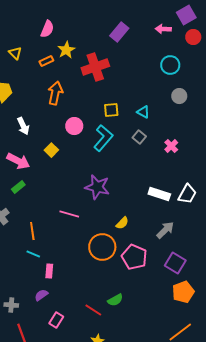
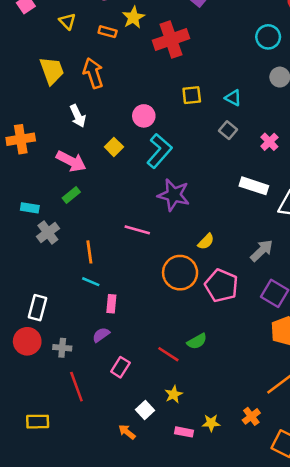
orange rectangle: (46, 61) -> (108, 32), turned 40
orange arrow: (55, 93) -> (93, 73), moved, turned -30
cyan L-shape: (103, 138) -> (159, 151), moved
white rectangle: (159, 194) -> (254, 186), moved

